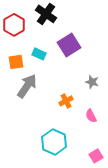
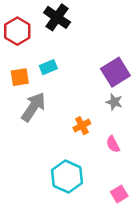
purple square: (69, 45) -> (115, 72), moved
cyan rectangle: (39, 54) -> (48, 67), turned -48

